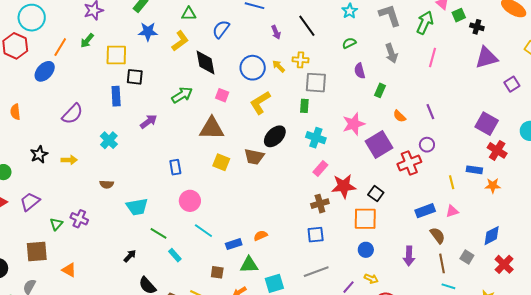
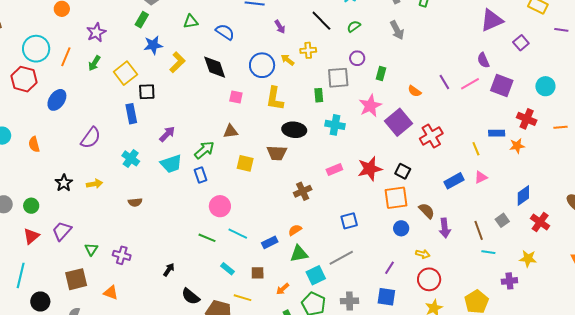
black line: (307, 26) -> (321, 21), moved
blue semicircle: (221, 29) -> (225, 32), turned 96
yellow L-shape: (180, 41) -> (177, 62), moved
orange line: (60, 47) -> (66, 57), moved
yellow square: (116, 55) -> (125, 73), turned -30
pink line: (432, 58) -> (470, 84), moved, turned 54
purple semicircle: (360, 71) -> (483, 60), moved
gray square: (316, 83) -> (338, 78), moved
green rectangle: (380, 90) -> (381, 73), moved
green arrow: (182, 95) -> (204, 150), moved
yellow L-shape: (260, 103) -> (275, 99), turned -40
brown triangle: (212, 128) -> (231, 131), size x0.6
black ellipse: (275, 136) -> (294, 130), turned 60
purple circle: (427, 145) -> (357, 58), moved
red cross: (497, 150) -> (527, 119), moved
pink rectangle: (320, 169) -> (334, 170), moved, turned 35
brown cross: (320, 204) -> (303, 191), moved
cyan trapezoid: (137, 207) -> (171, 164), moved
purple cross: (79, 219) -> (122, 255), moved
green line: (158, 233) -> (207, 238), moved
brown semicircle: (438, 236) -> (427, 211), moved
cyan rectangle: (175, 255) -> (227, 269), moved
gray square: (467, 257) -> (502, 220), turned 32
green triangle: (249, 265) -> (299, 254), moved
gray line: (316, 272) -> (341, 258), moved
yellow arrow: (371, 279) -> (423, 254), moved

